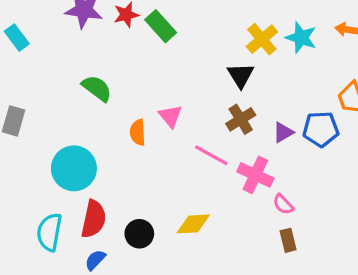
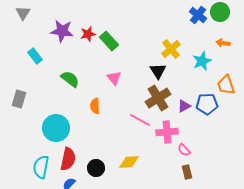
cyan rectangle: (17, 38) -> (35, 56), moved
cyan star: (301, 38) -> (202, 61), moved, turned 30
pink triangle: (170, 116) -> (114, 78), moved
brown cross: (241, 119) -> (158, 98), size x1.4
pink cross: (255, 175) -> (167, 132), turned -30

